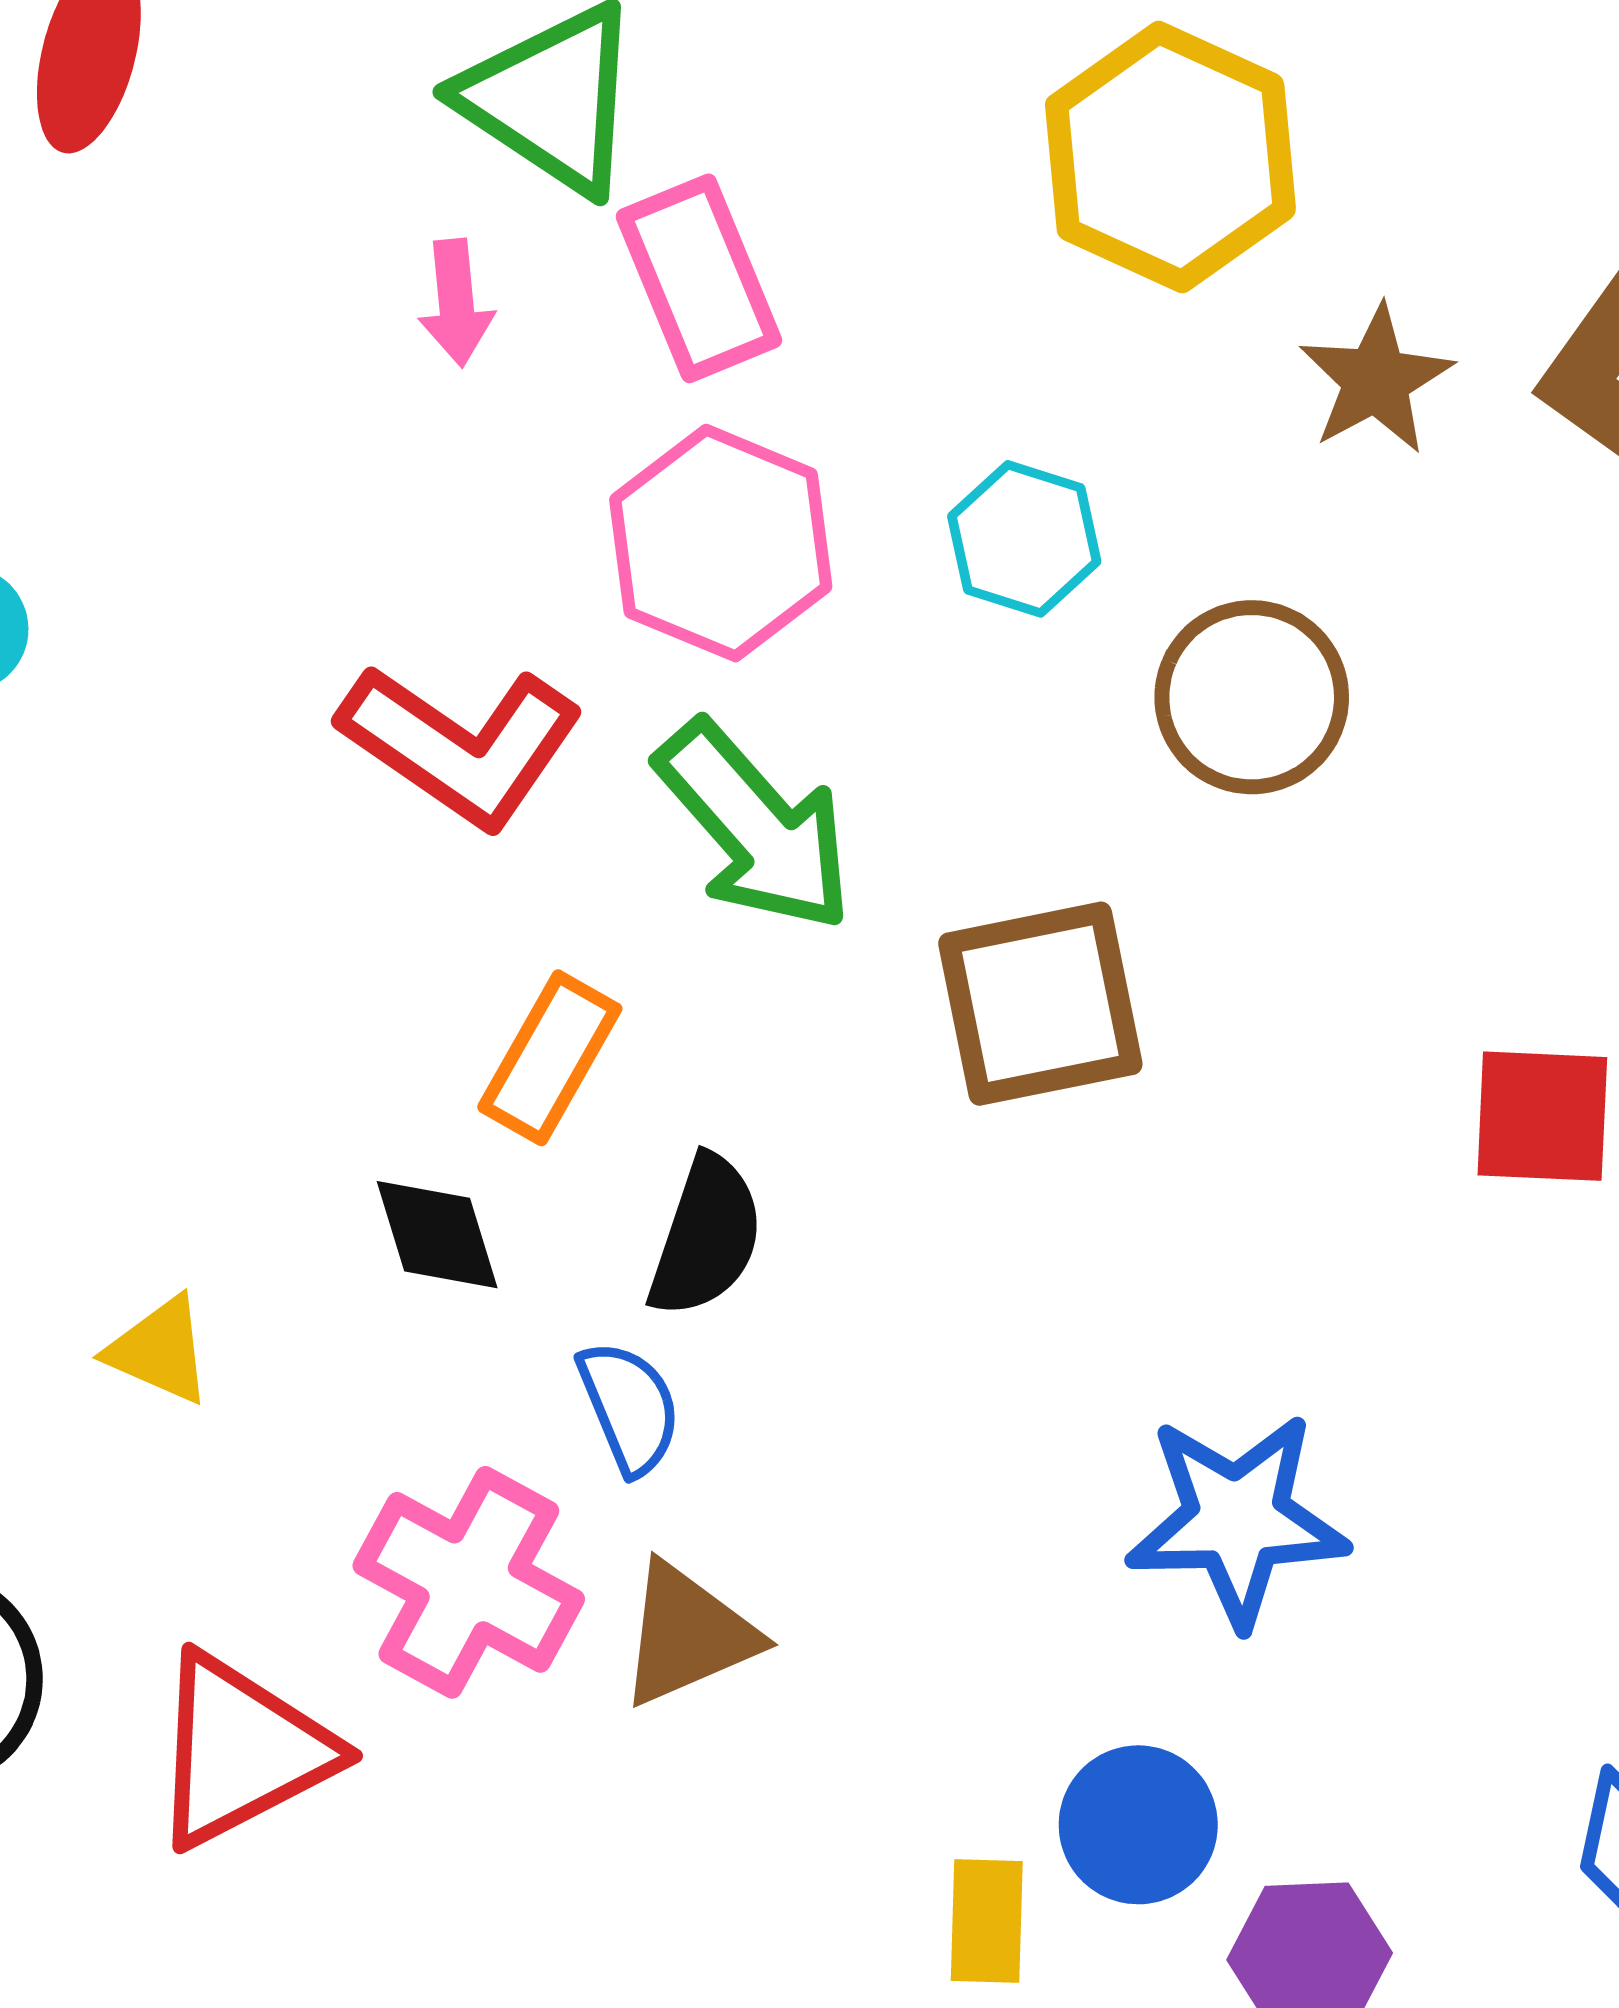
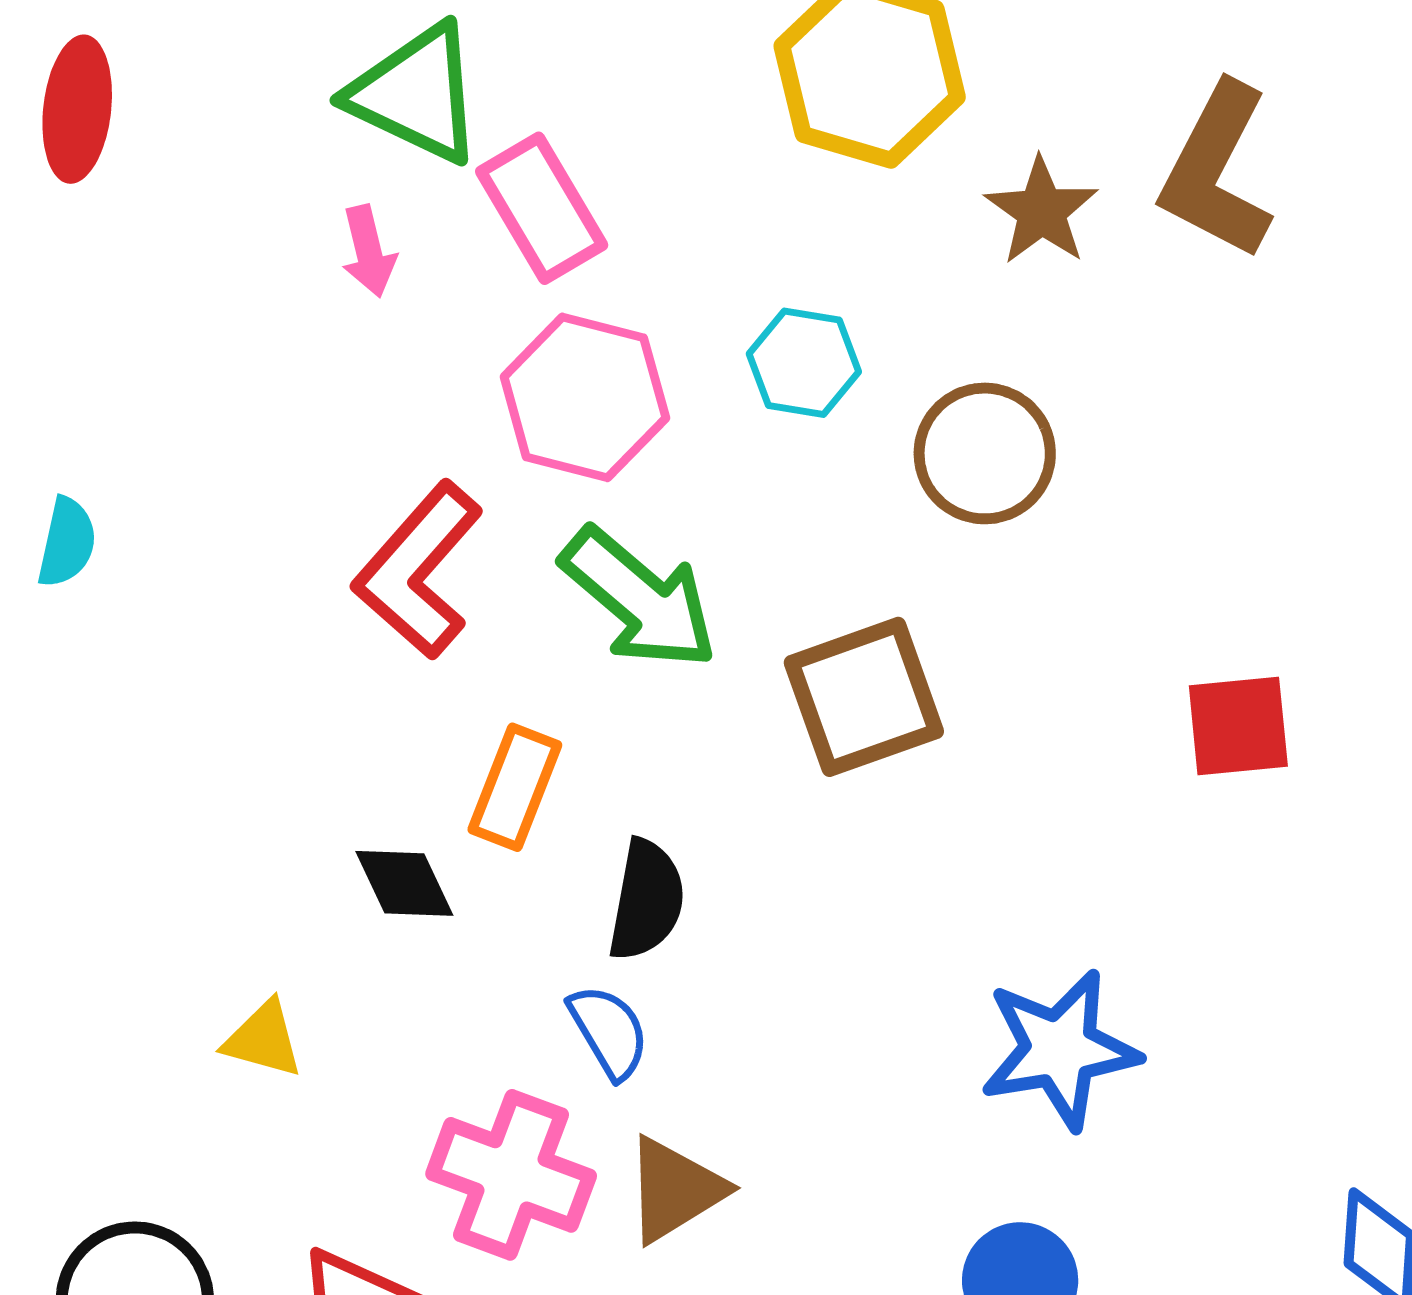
red L-shape: (461, 745) -> (418, 570), turned 105
black diamond: (437, 1235) -> (404, 883), moved

